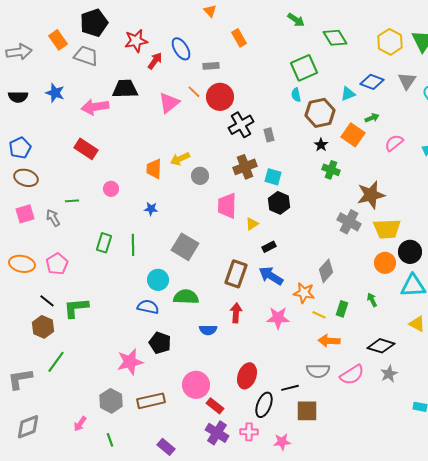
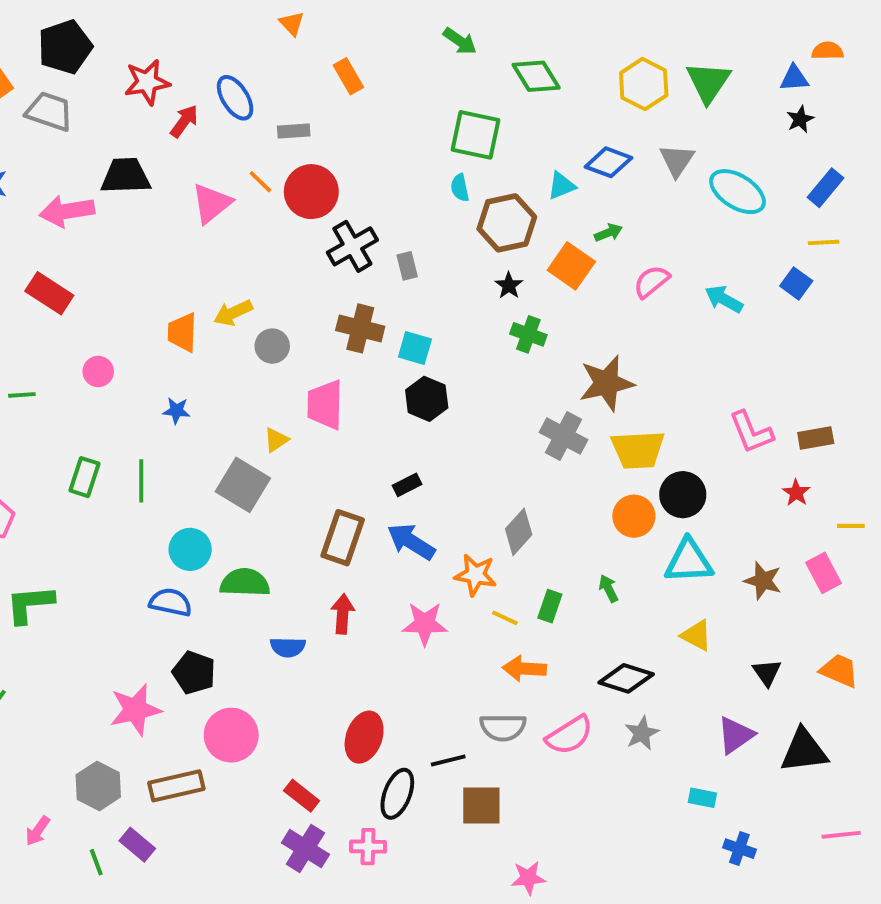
green square: (304, 68) -> (476, 135), turned 36
brown cross: (245, 167) -> (360, 328), turned 35
yellow triangle: (252, 224) -> (276, 440), moved
pink circle: (196, 385) -> (231, 735), moved
pink star: (282, 442) -> (528, 878), moved
purple rectangle: (166, 447) -> (137, 845), moved

